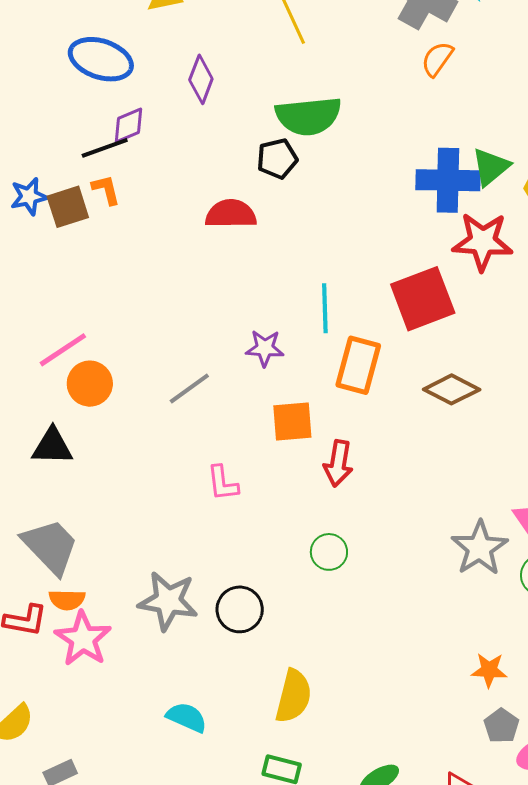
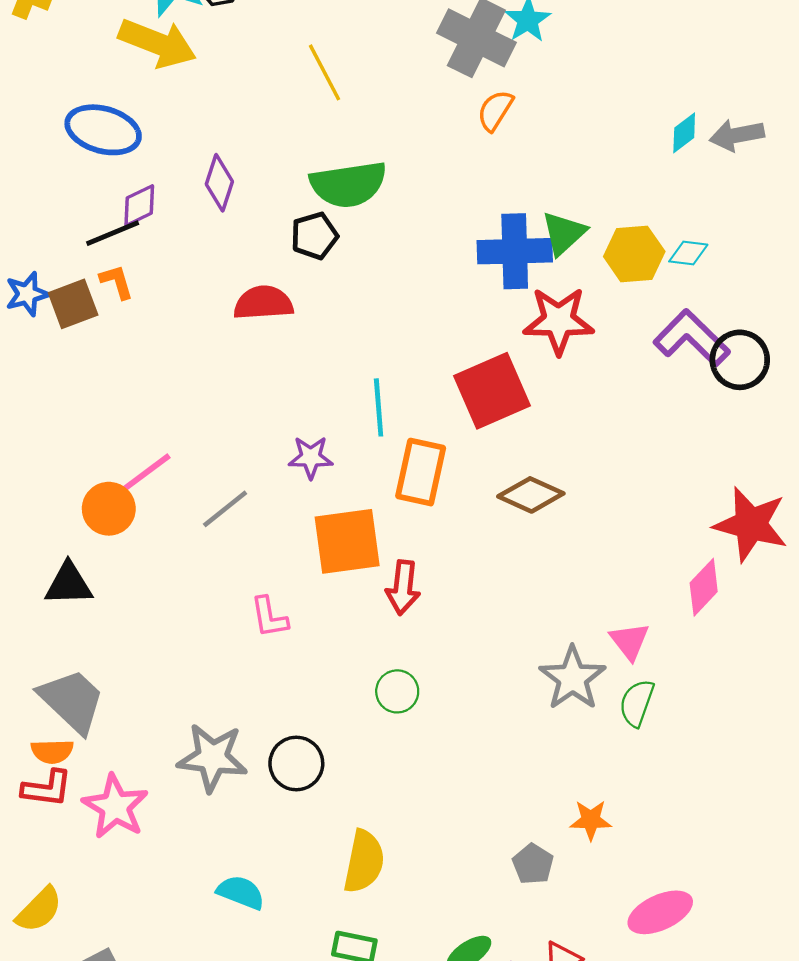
purple diamond: (201, 79) -> (219, 183), moved
pink line: (63, 350) -> (144, 474), moved
orange square: (292, 421) -> (347, 541), size x1.4
orange semicircle: (67, 600) -> (52, 751), moved
gray pentagon: (501, 726) -> (533, 864), moved

